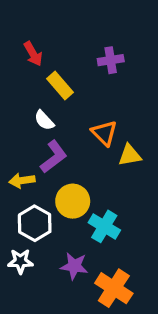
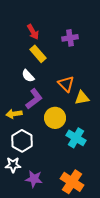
red arrow: (33, 54) -> (33, 32), moved
yellow circle: (73, 201) -> (55, 118), moved
cyan cross: (104, 226) -> (76, 138), moved
purple star: (74, 266) -> (34, 179), moved

